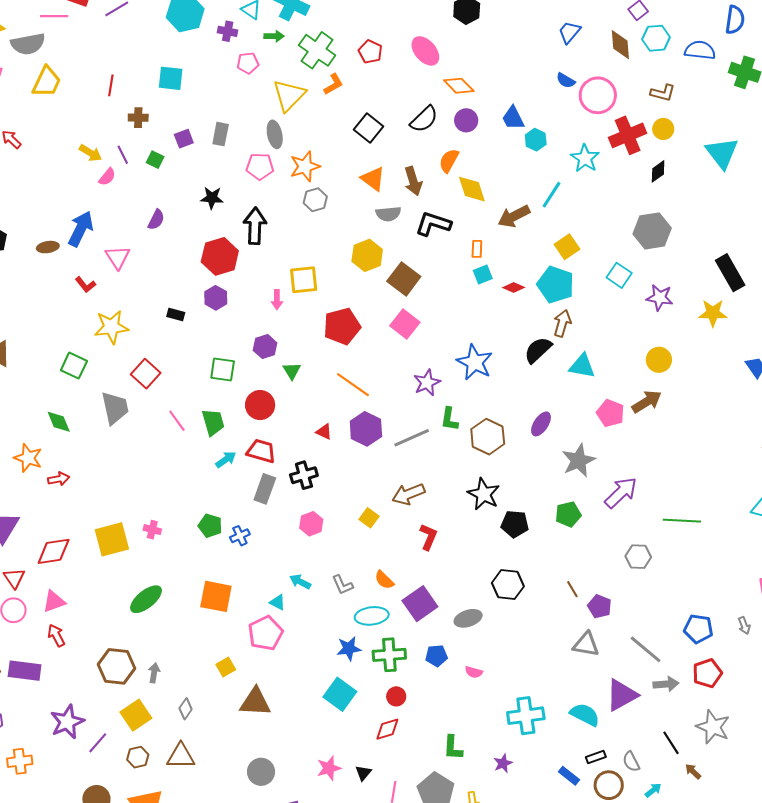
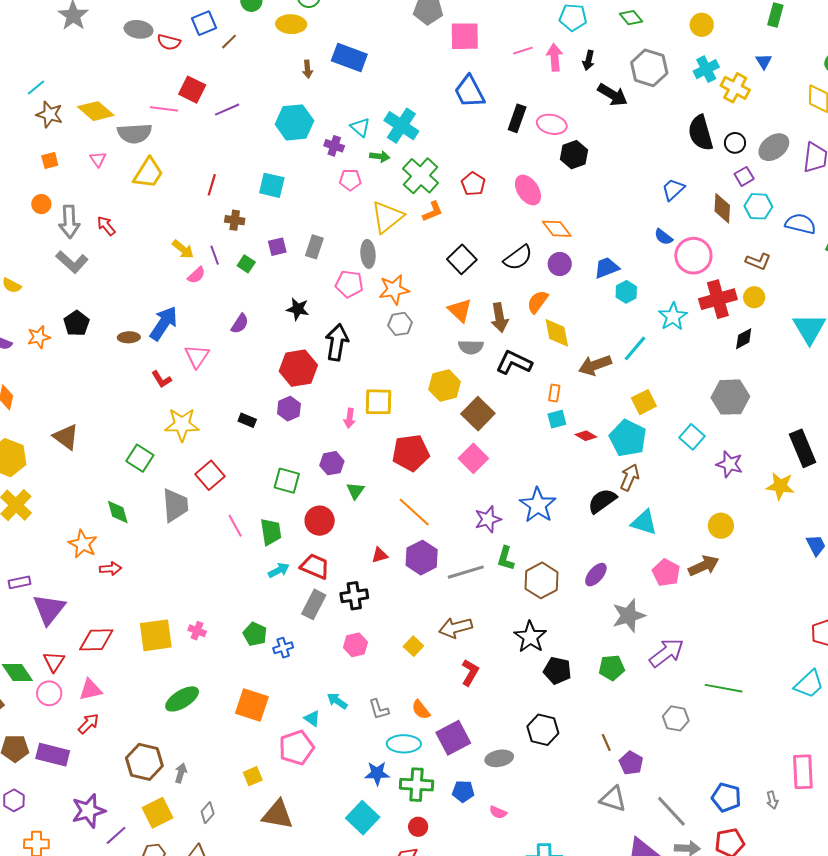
blue trapezoid: (513, 118) -> (607, 268), turned 88
red triangle: (324, 432) -> (380, 555), turned -48
red arrow: (56, 635) -> (88, 724), turned 65

